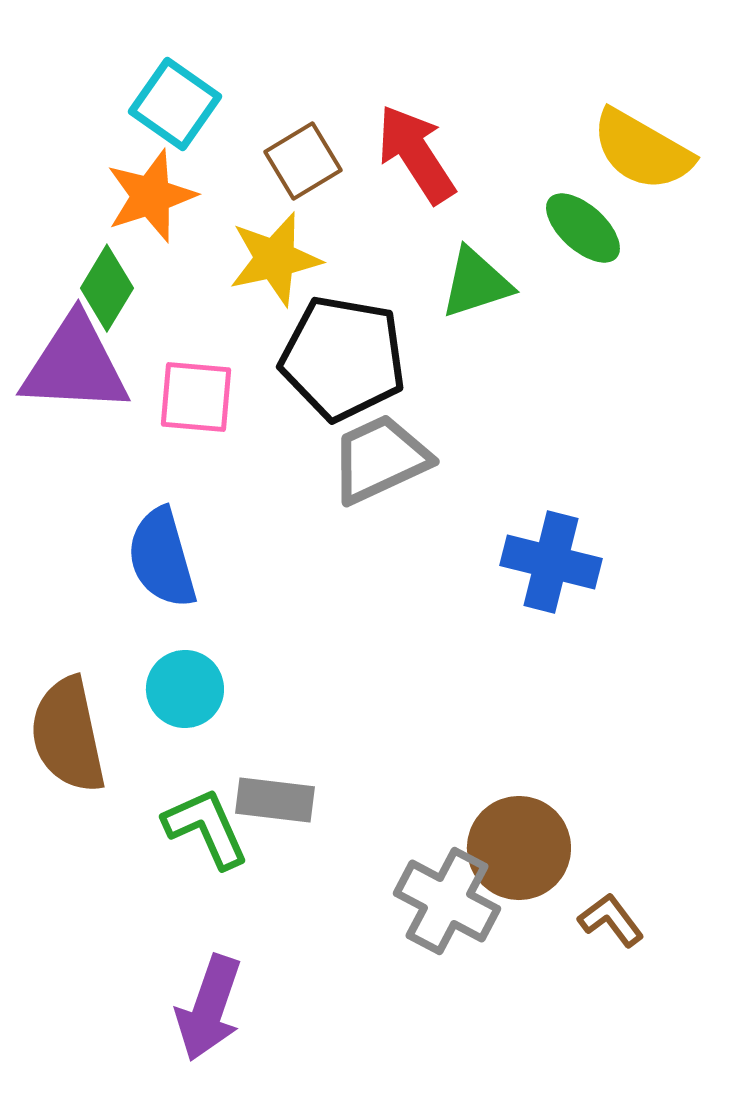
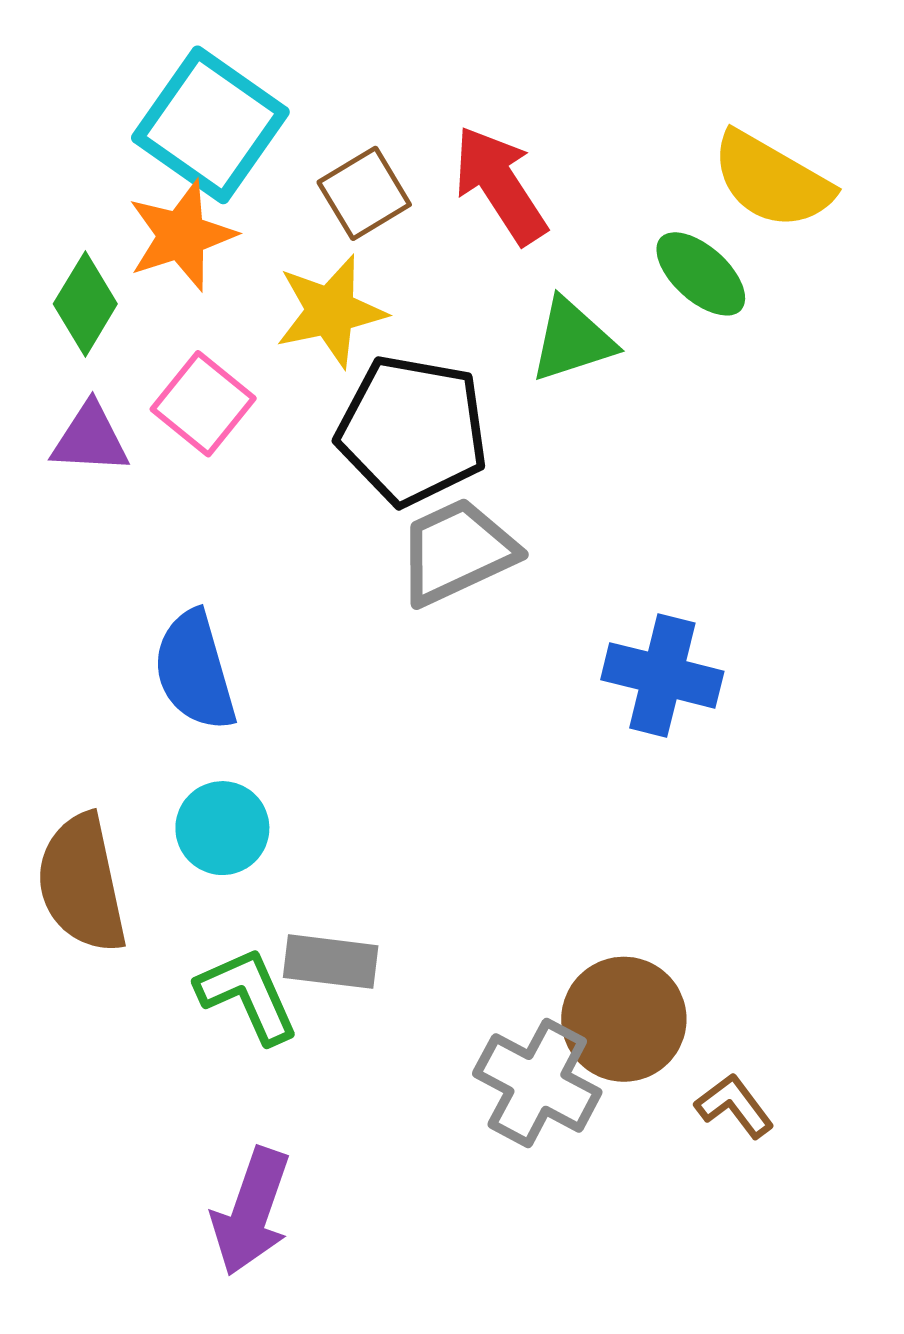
cyan square: (175, 104) -> (210, 125), size x1.4
green diamond: (107, 288) -> (85, 304), moved
purple triangle: (75, 365) -> (90, 439), size x0.6
pink square: (196, 397) -> (203, 404), moved, turned 34

